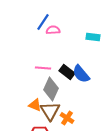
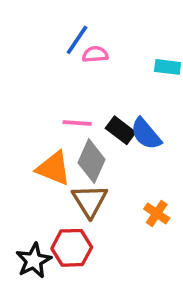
orange triangle: (35, 105) -> (54, 168), moved, size x1.5
orange cross: (67, 118) -> (157, 213), moved

